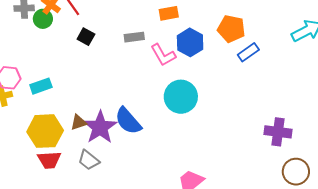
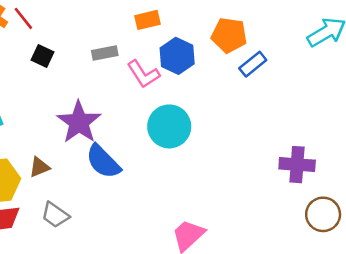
purple star: (100, 127) -> (79, 122), moved

